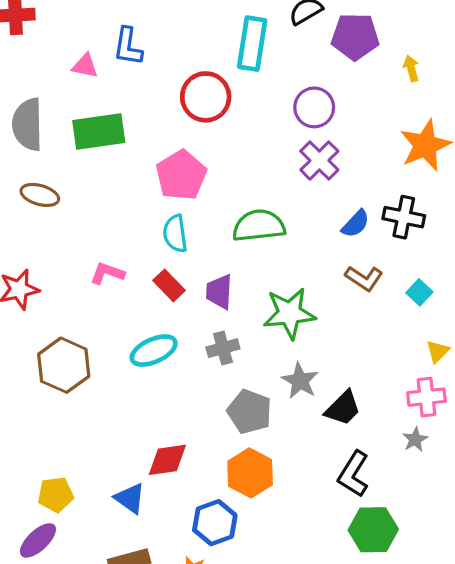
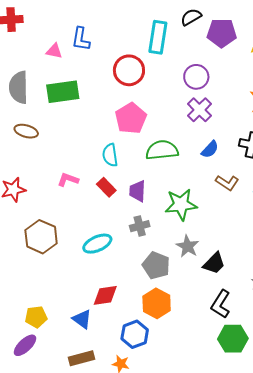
pink pentagon: (181, 175) -> (131, 118), moved
blue semicircle: (356, 224) -> (210, 149), moved
cyan ellipse: (154, 351) -> (97, 244), moved

